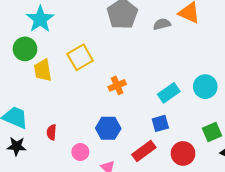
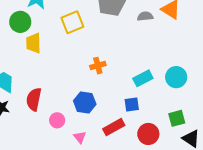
yellow square: (80, 57) -> (72, 22), moved
red semicircle: (51, 132) -> (34, 99), size x1.6

